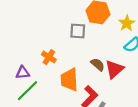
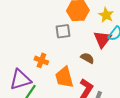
red triangle: (114, 69) -> (102, 39), moved
purple triangle: (23, 73) -> (20, 80), size x1.6

